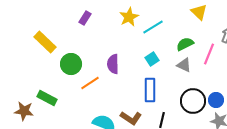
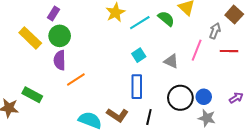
purple rectangle: (85, 18) -> (54, 14), moved
green semicircle: (185, 44) -> (166, 19), moved, turned 66
green circle: (71, 64) -> (60, 36), moved
purple semicircle: (113, 64) -> (60, 60), moved

